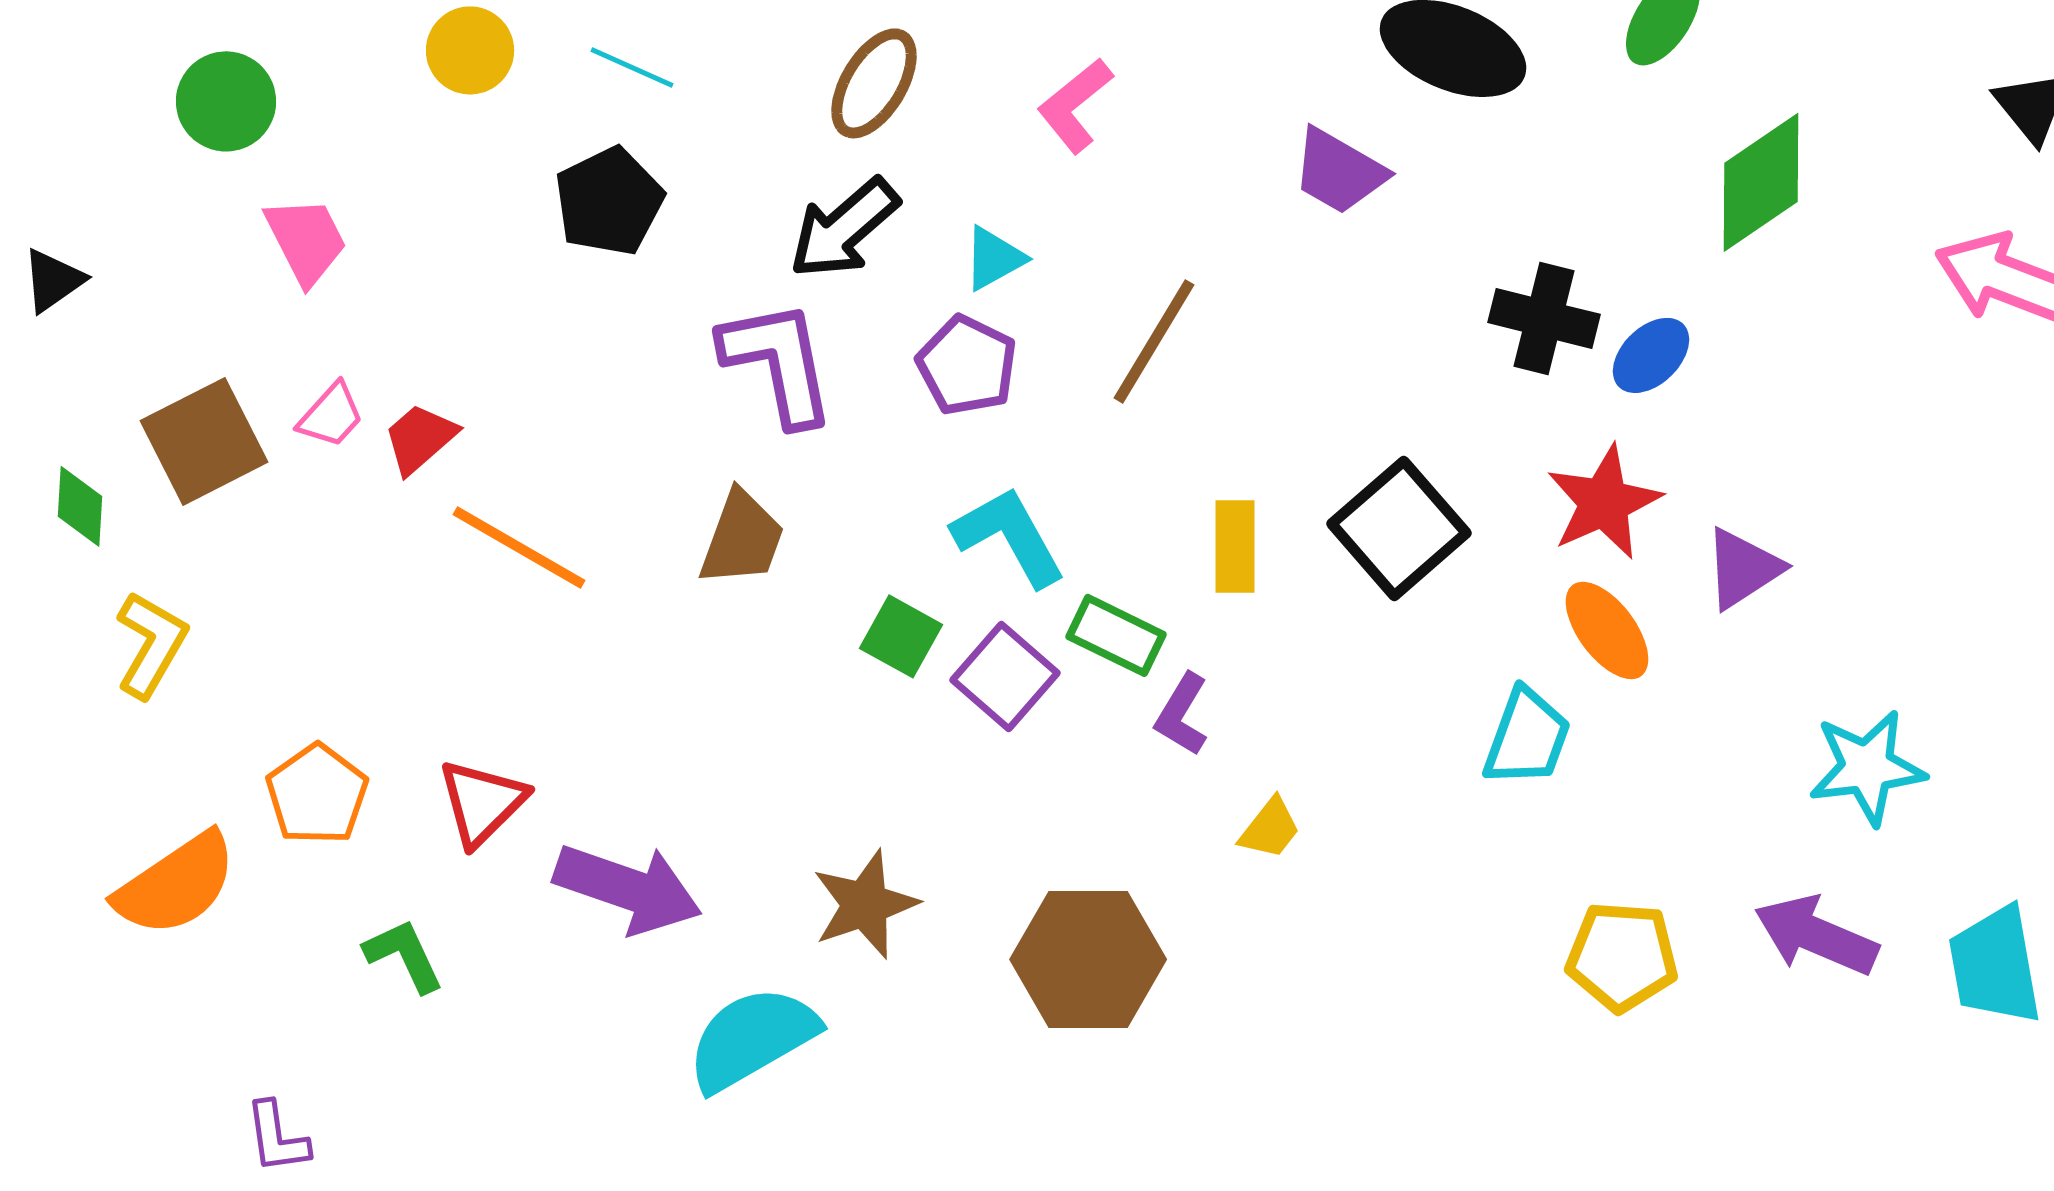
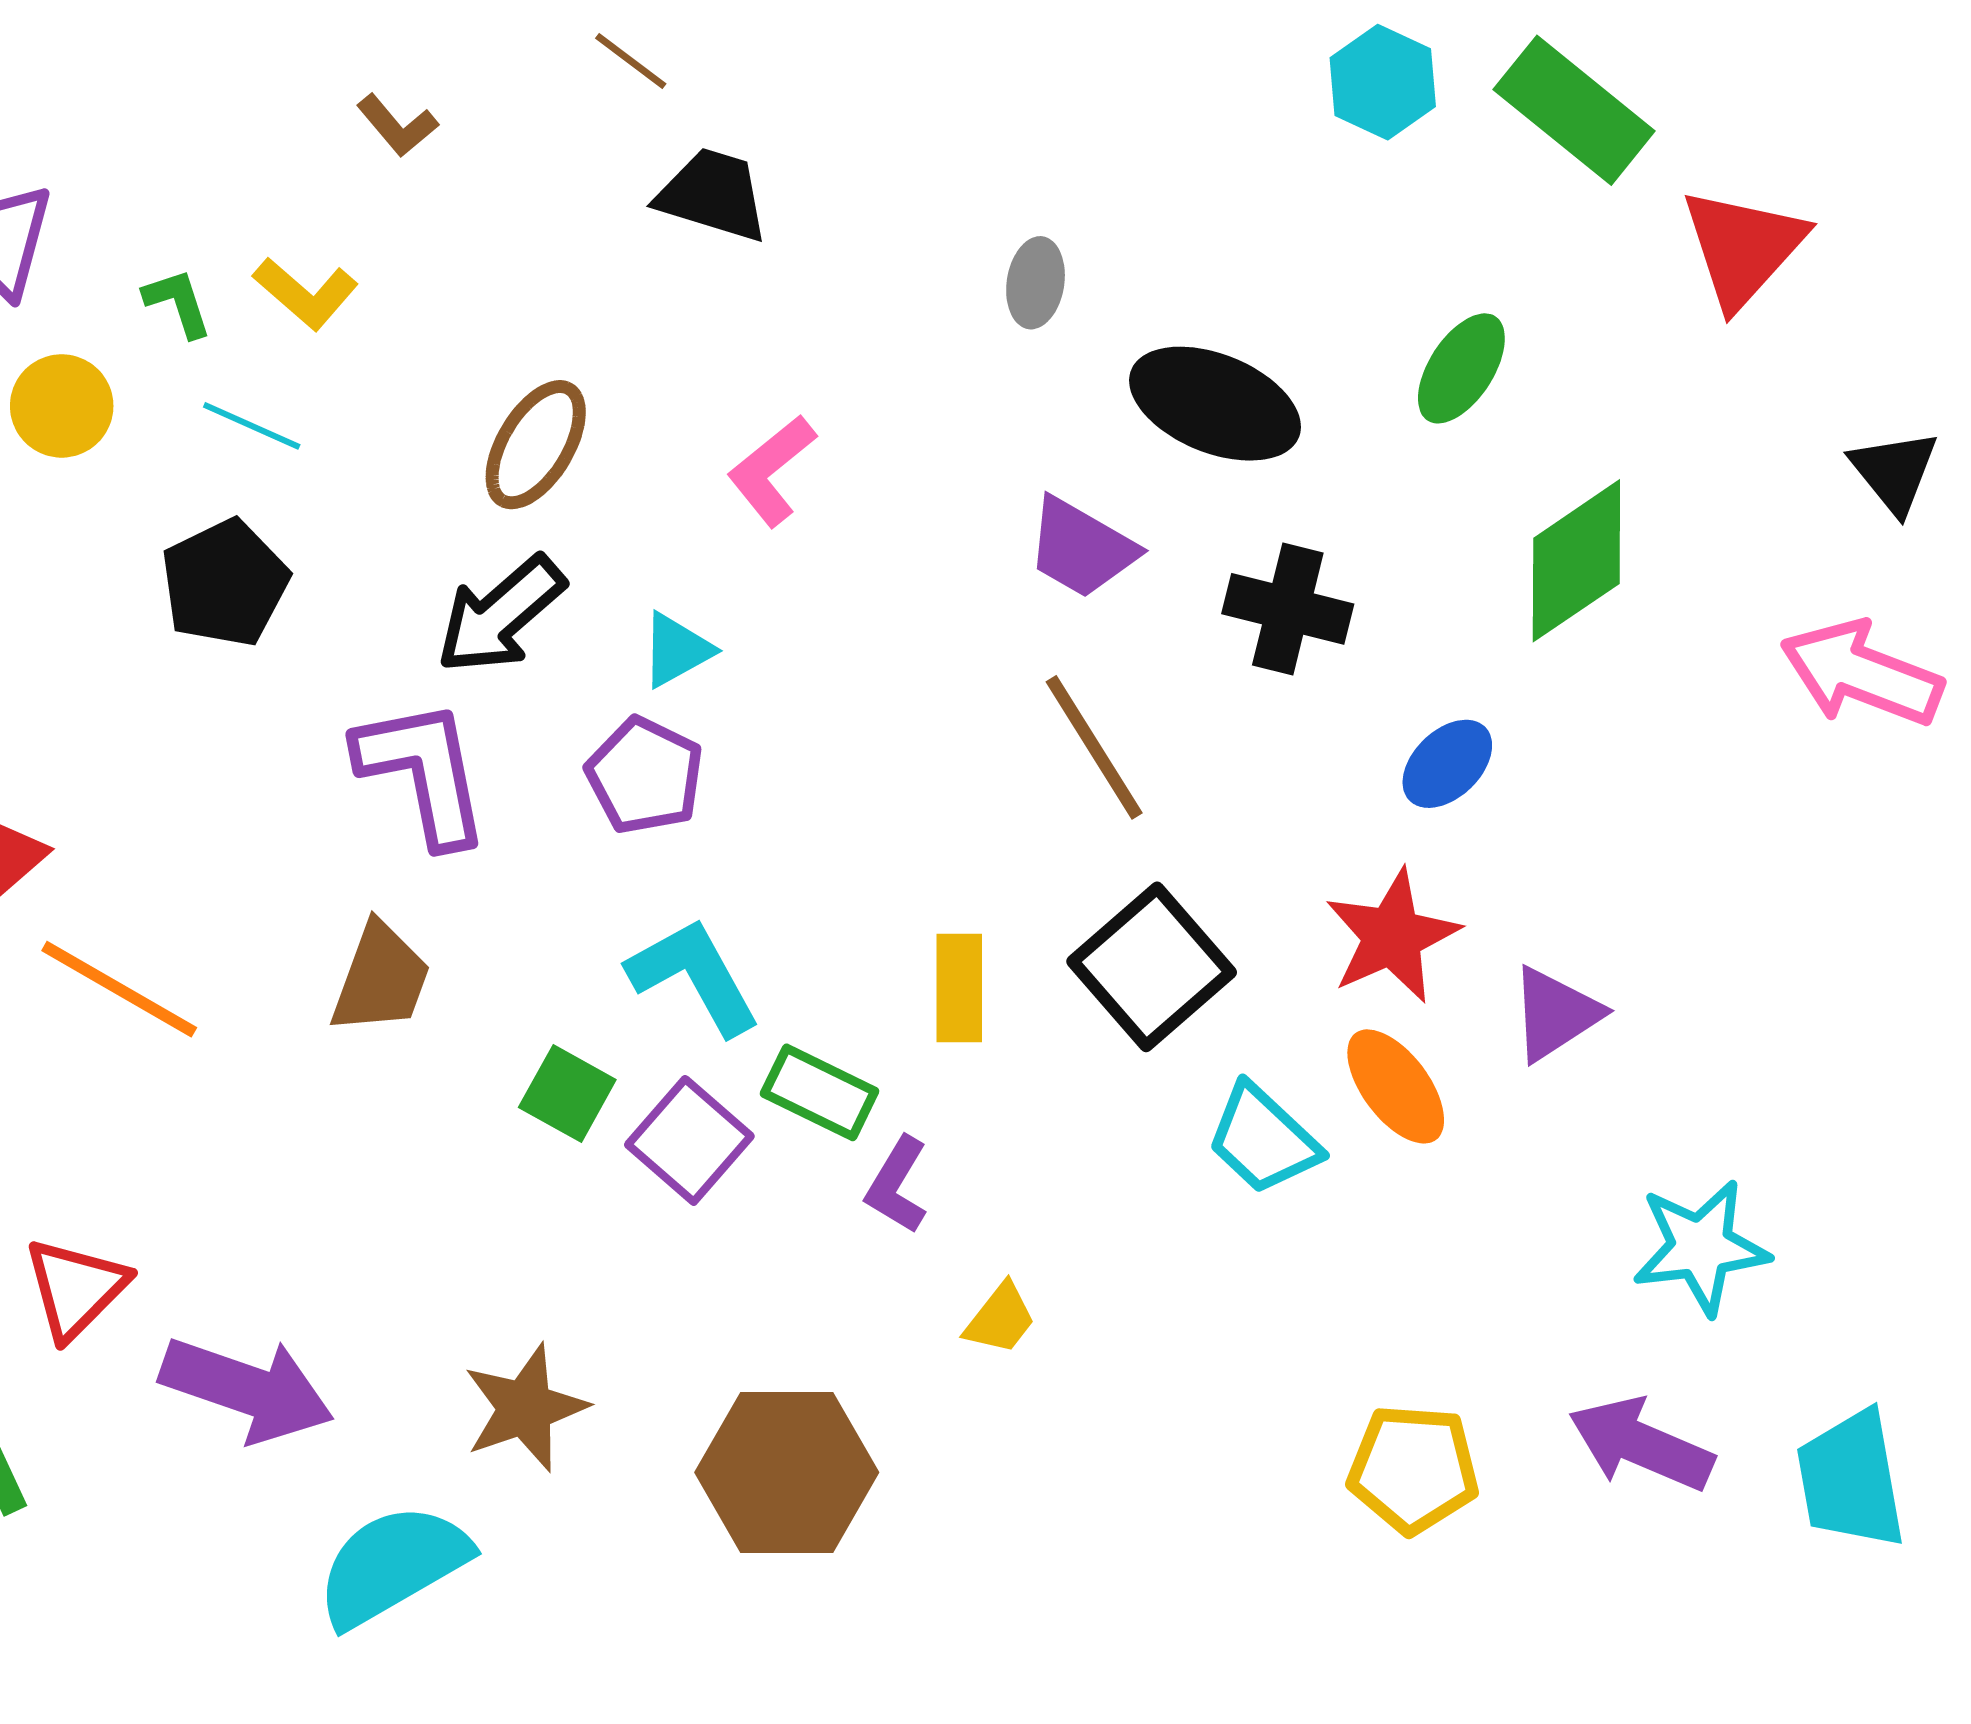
black cross: (1544, 318) -> (1288, 609), moved
brown line: (1154, 341) -> (1094, 747), moved, turned -63
cyan trapezoid: (1527, 737) -> (1263, 1139), moved, turned 113

